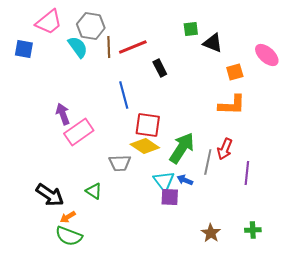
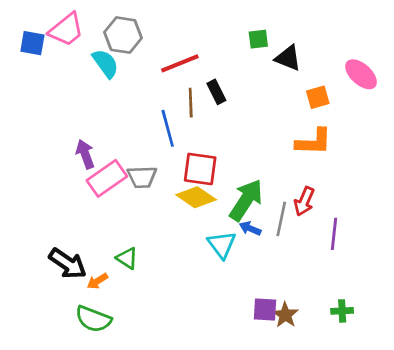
brown line: (109, 47) -> (191, 103), moved
blue square: (24, 49) -> (32, 43), moved
gray trapezoid: (120, 163) -> (142, 177), moved
blue arrow: (185, 180) -> (250, 228), moved
purple square: (170, 197) -> (265, 310), moved
orange arrow: (68, 217) -> (97, 281), moved

